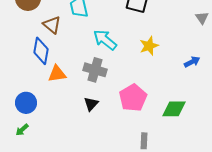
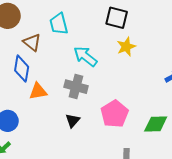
yellow star: (149, 46) -> (126, 47), moved

